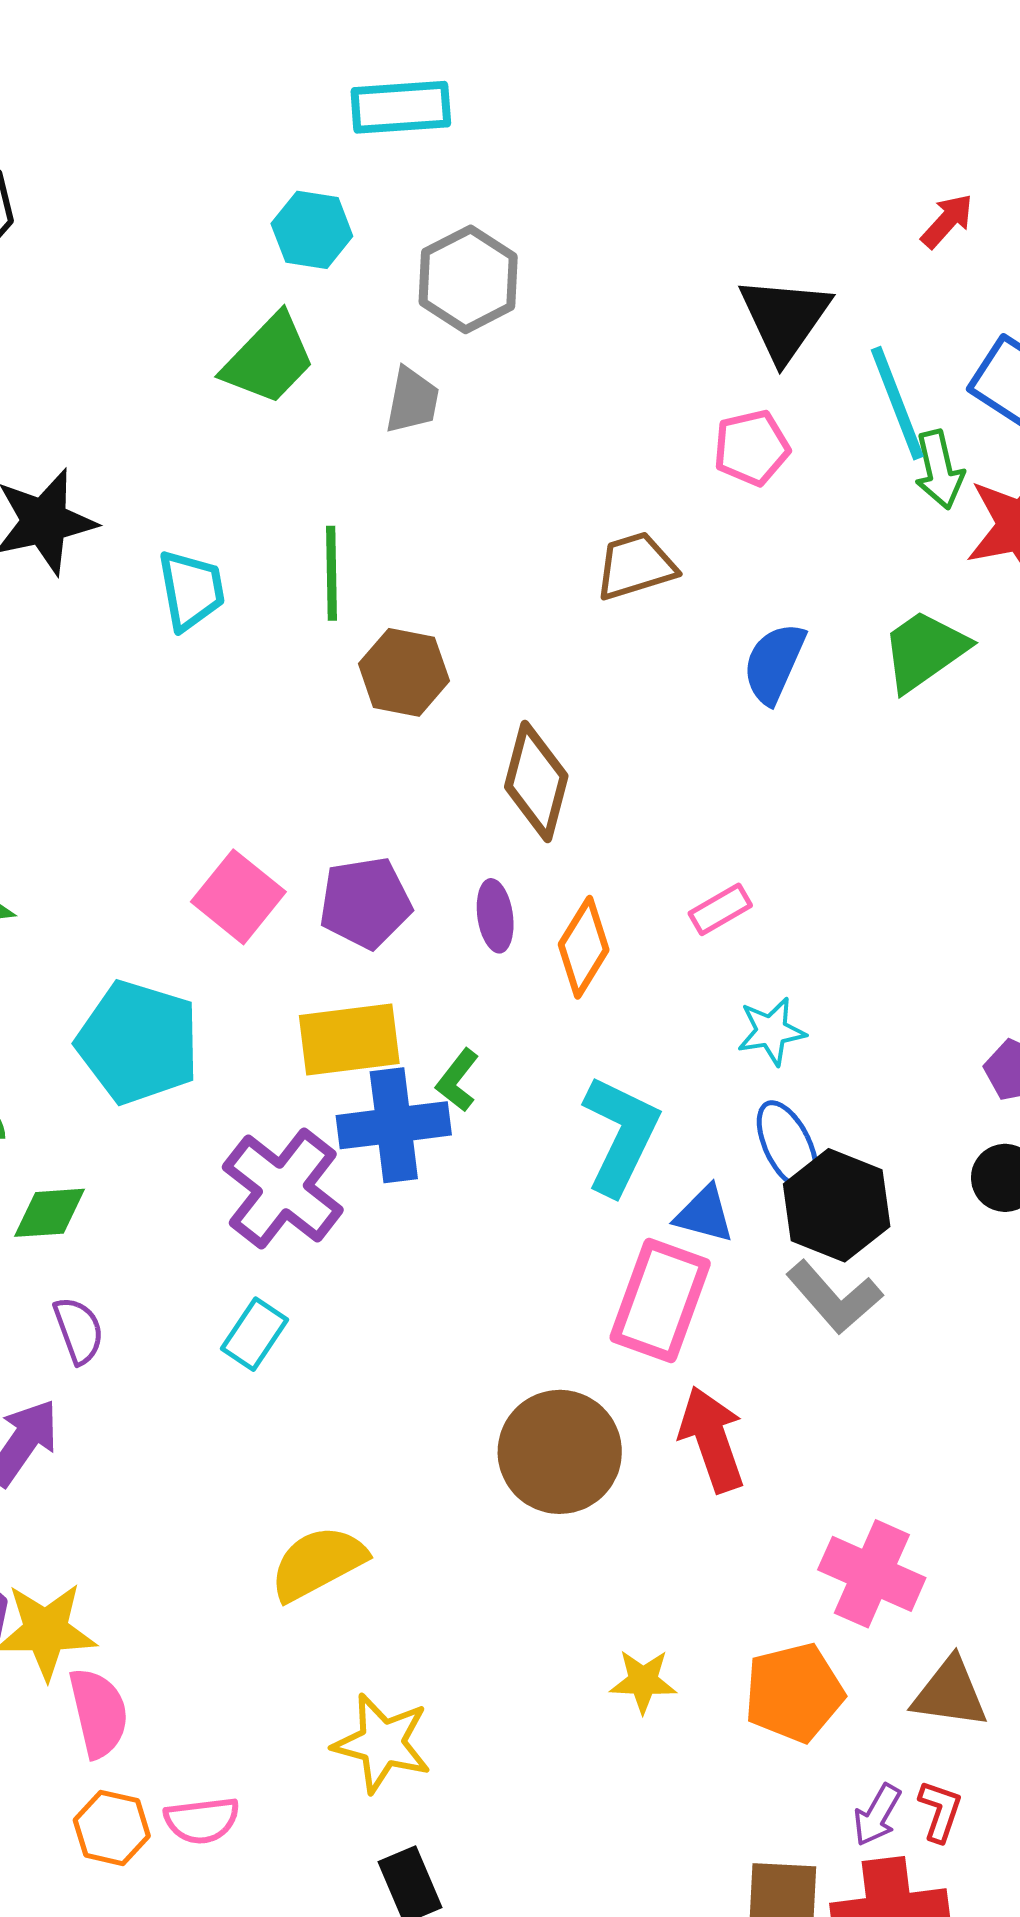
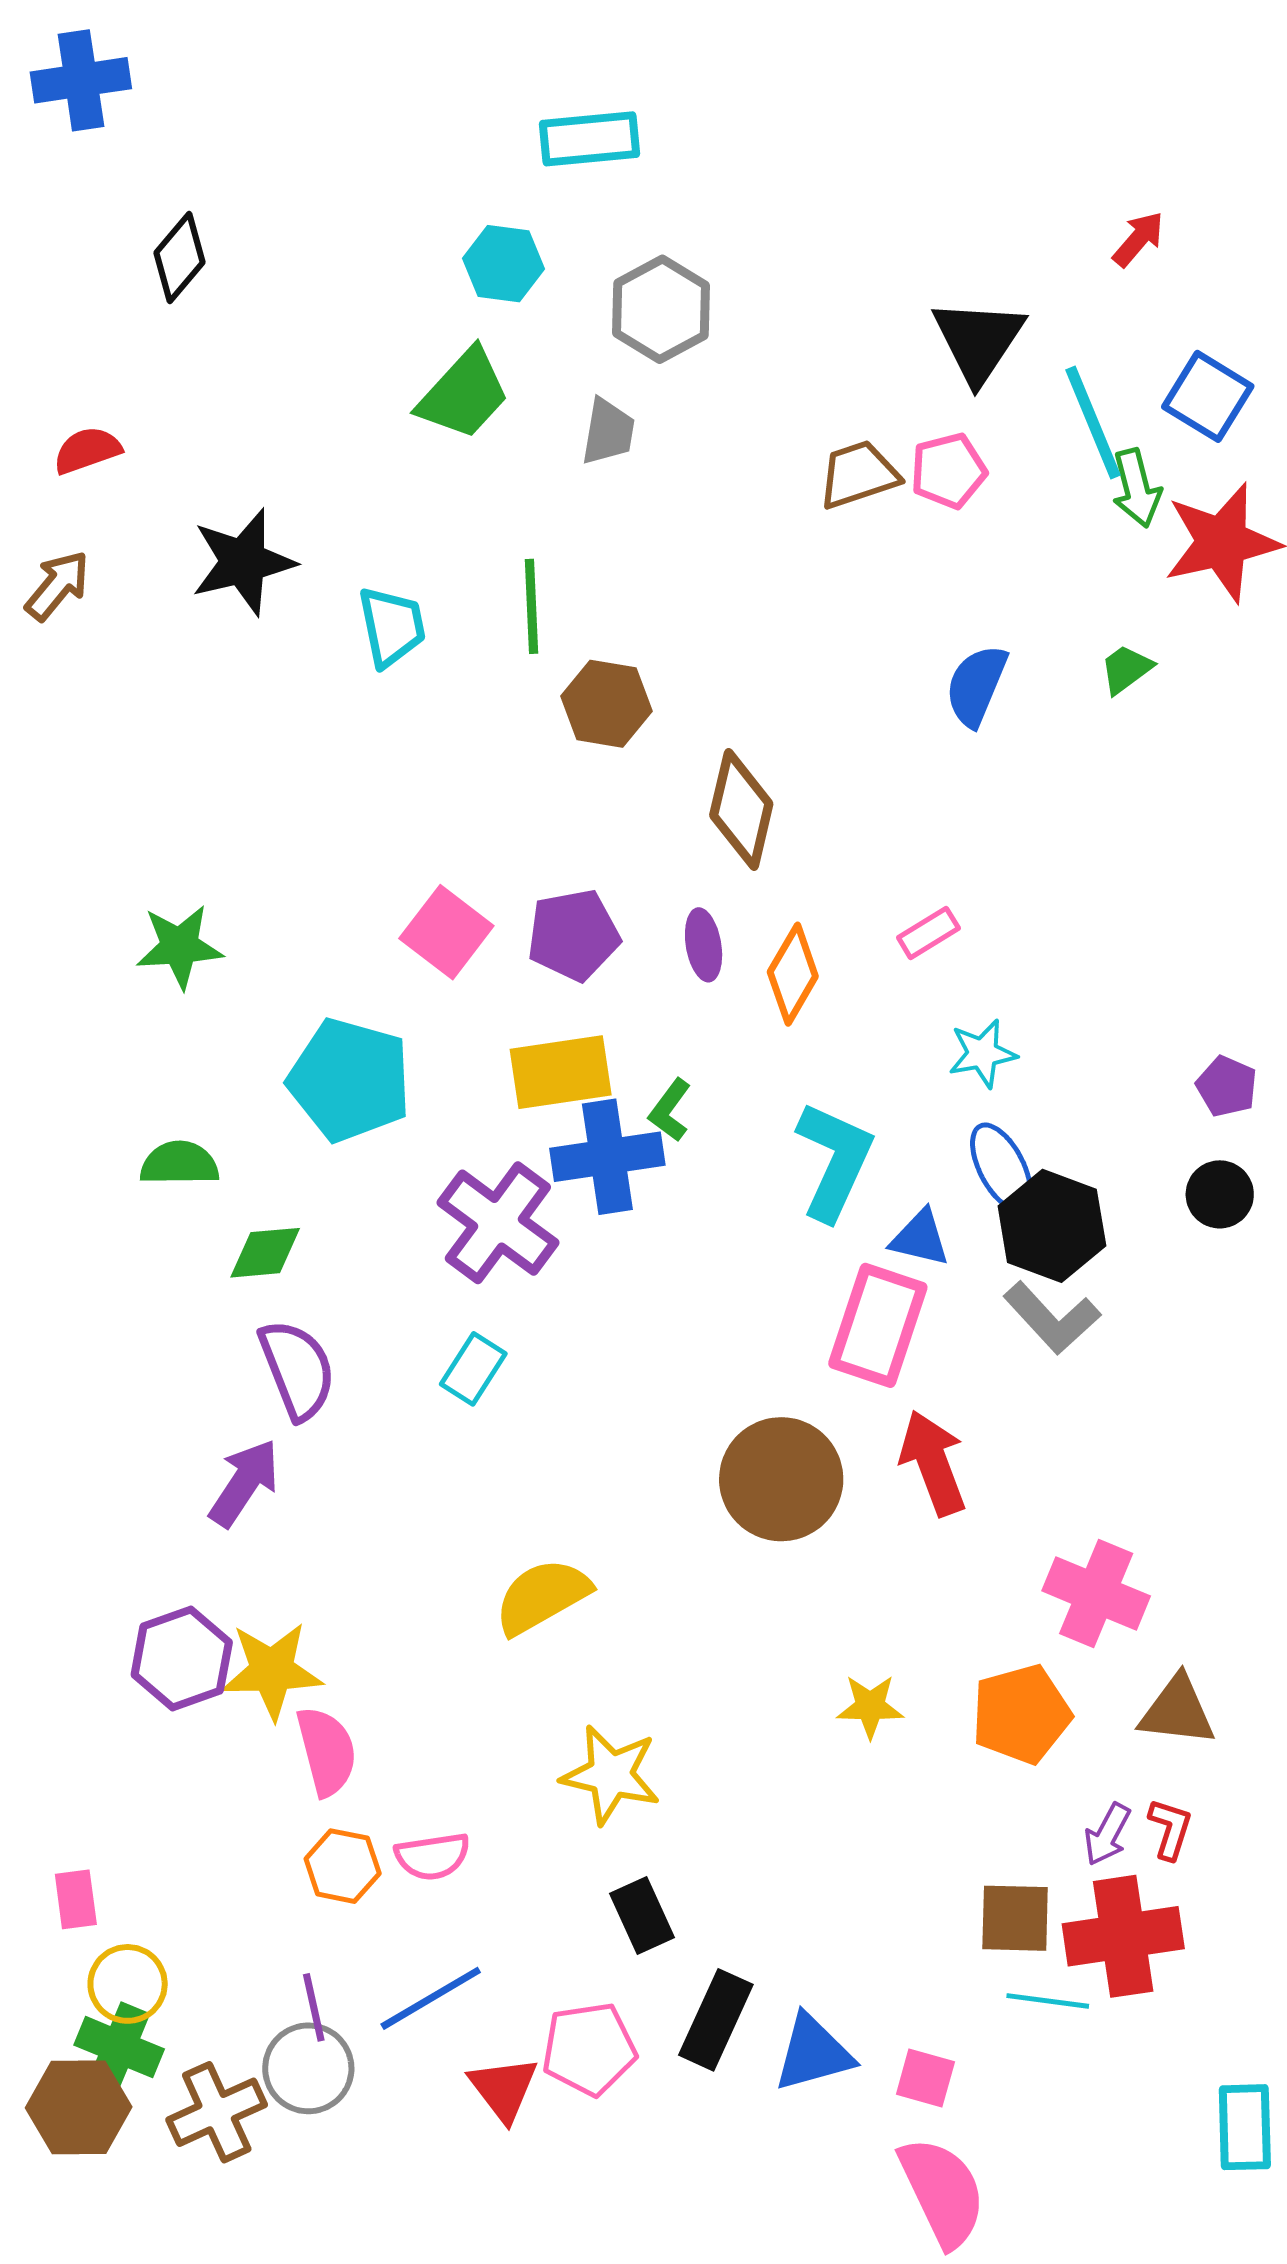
brown trapezoid: (636, 566) -> (858, 475), moved
green trapezoid: (924, 651) -> (1126, 669), size x0.6
purple semicircle: (79, 1330) -> (297, 1369), size x1.5

